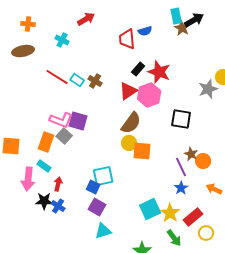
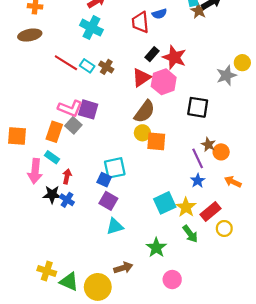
cyan cross: (62, 40) -> (91, 28), moved, size x1.5

